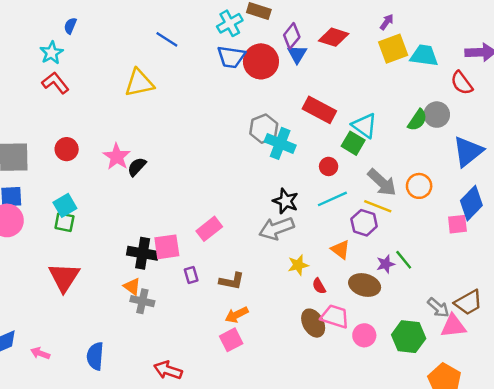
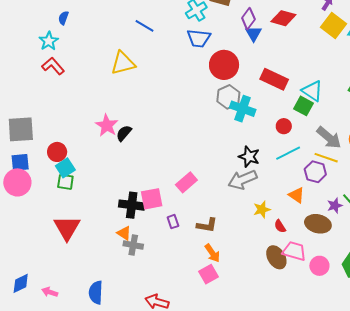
yellow square: (393, 49) -> (334, 26), turned -30
red circle: (261, 61) -> (224, 65), moved
red circle: (67, 149) -> (57, 152), moved
orange arrow: (237, 315) -> (212, 253), turned -96

